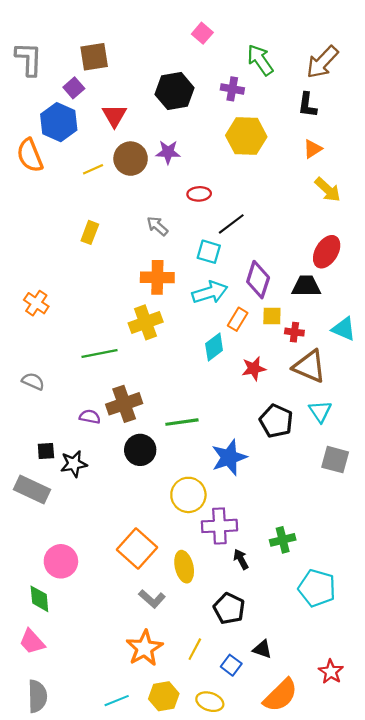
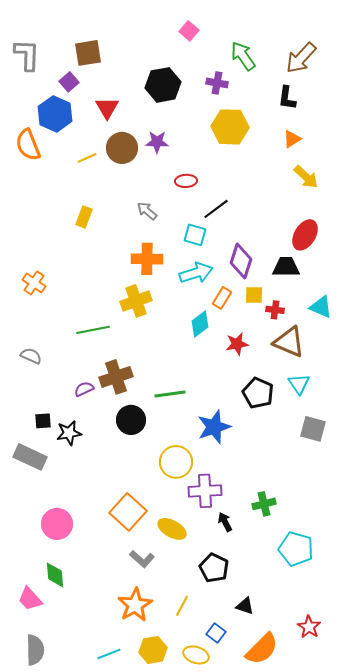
purple semicircle: (90, 417) -> (84, 389), turned -36
yellow ellipse: (184, 567) -> (172, 529), turned -48
green diamond: (39, 599) -> (55, 575), moved
blue square: (231, 665) -> (216, 633), moved

